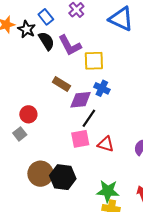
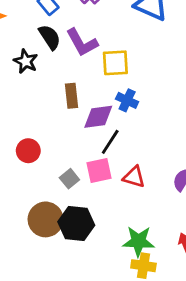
black star: (27, 29) -> (26, 61), moved
brown rectangle: (61, 84) -> (72, 96), turned 54
red circle: (28, 114) -> (28, 151), moved
gray square: (20, 134) -> (69, 179), moved

